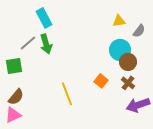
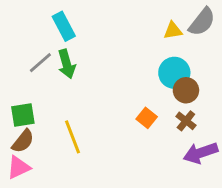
gray semicircle: (139, 31) -> (202, 22), moved, size x1.5
green square: (14, 66) -> (23, 115), moved
yellow line: (67, 94) -> (72, 137), moved

